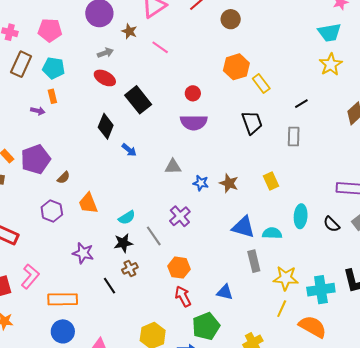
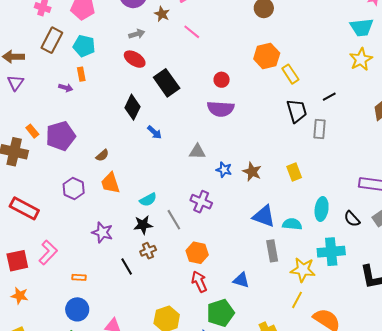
black trapezoid: (252, 123) -> (297, 111), moved
brown semicircle: (64, 178) -> (102, 155), moved
purple cross: (180, 216) -> (201, 202), turned -30
cyan cross: (321, 290) -> (331, 252), moved
orange rectangle: (63, 299) -> (79, 277), size x0.5

